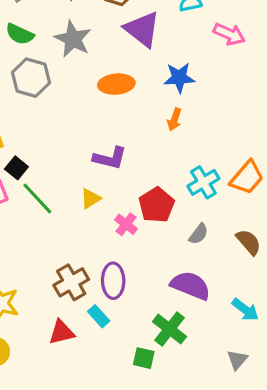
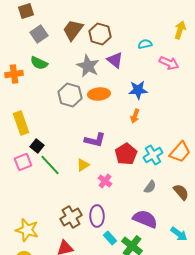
purple triangle: (142, 29) -> (115, 60), size x0.7
gray star: (73, 39) -> (88, 66), moved
gray hexagon: (31, 78) -> (70, 95), moved
red pentagon: (157, 205) -> (126, 154), moved
cyan rectangle: (99, 316) -> (110, 238), moved

